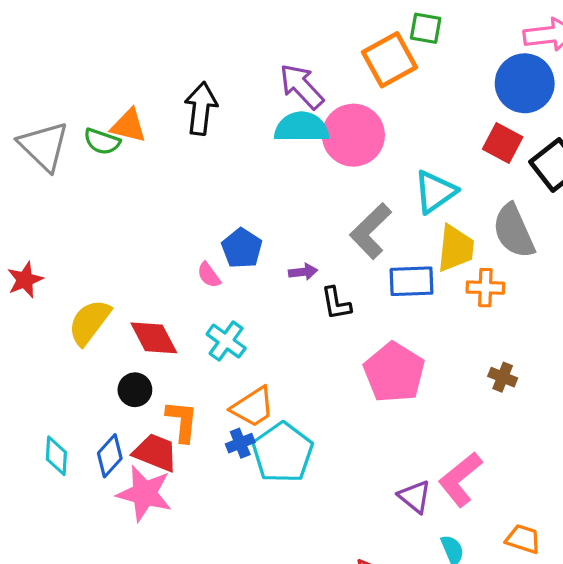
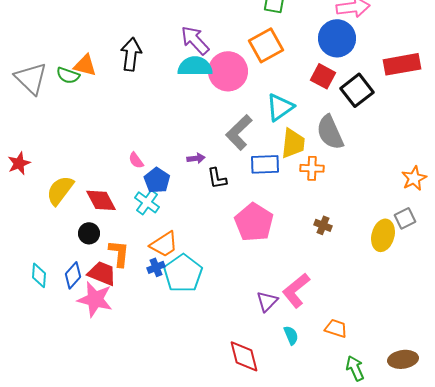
orange square: (390, 60) -> (266, 45), moved
blue pentagon: (242, 248) -> (157, 180), moved
purple triangle: (415, 497) -> (267, 301), turned 35

